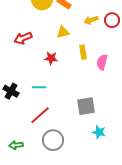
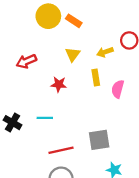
yellow arrow: (91, 20) -> (105, 52), moved
yellow triangle: (63, 32) -> (73, 54), turned -40
red line: (40, 115) -> (61, 150), moved, turned 30

